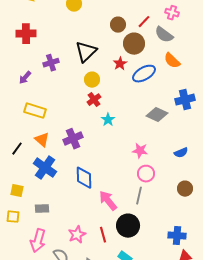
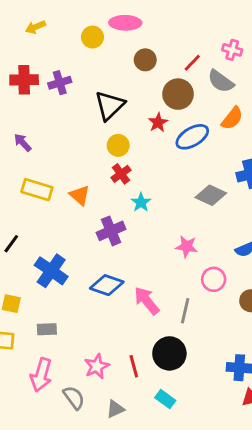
brown circle: (118, 25) -> (145, 60), moved
orange semicircle: (172, 61) -> (232, 118), turned -96
purple cross: (51, 63) -> (60, 83), moved
purple arrow: (25, 78) -> (23, 143), turned 96
purple cross: (73, 139) -> (111, 231), moved
orange triangle: (42, 140) -> (80, 195), moved
pink circle: (146, 174) -> (214, 279), moved
blue diamond: (84, 178) -> (107, 285), turned -70
pink arrow: (108, 201) -> (147, 301), moved

